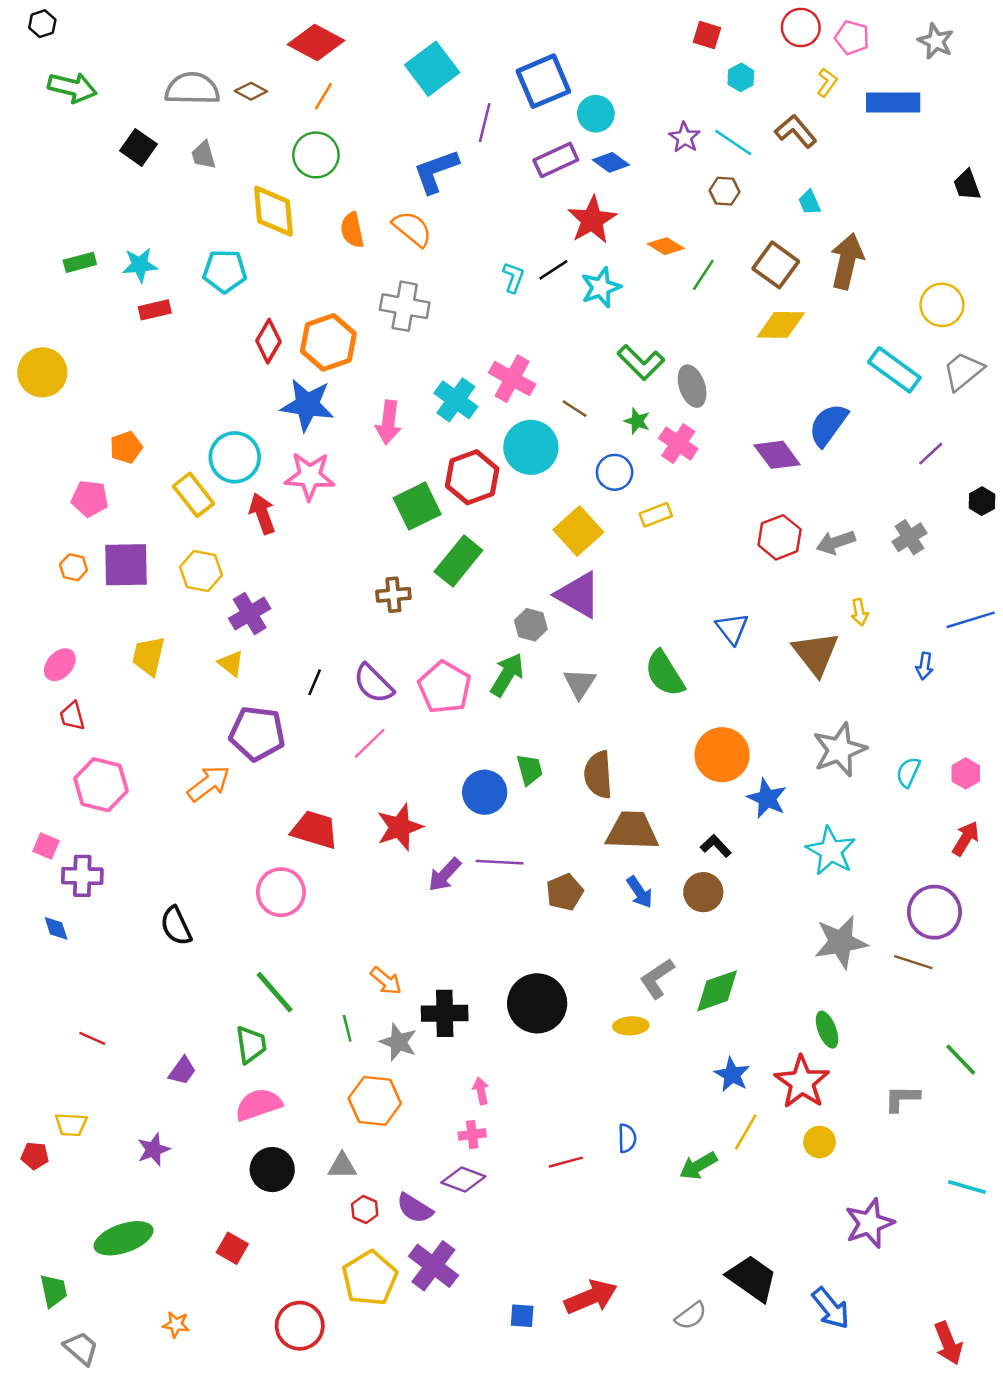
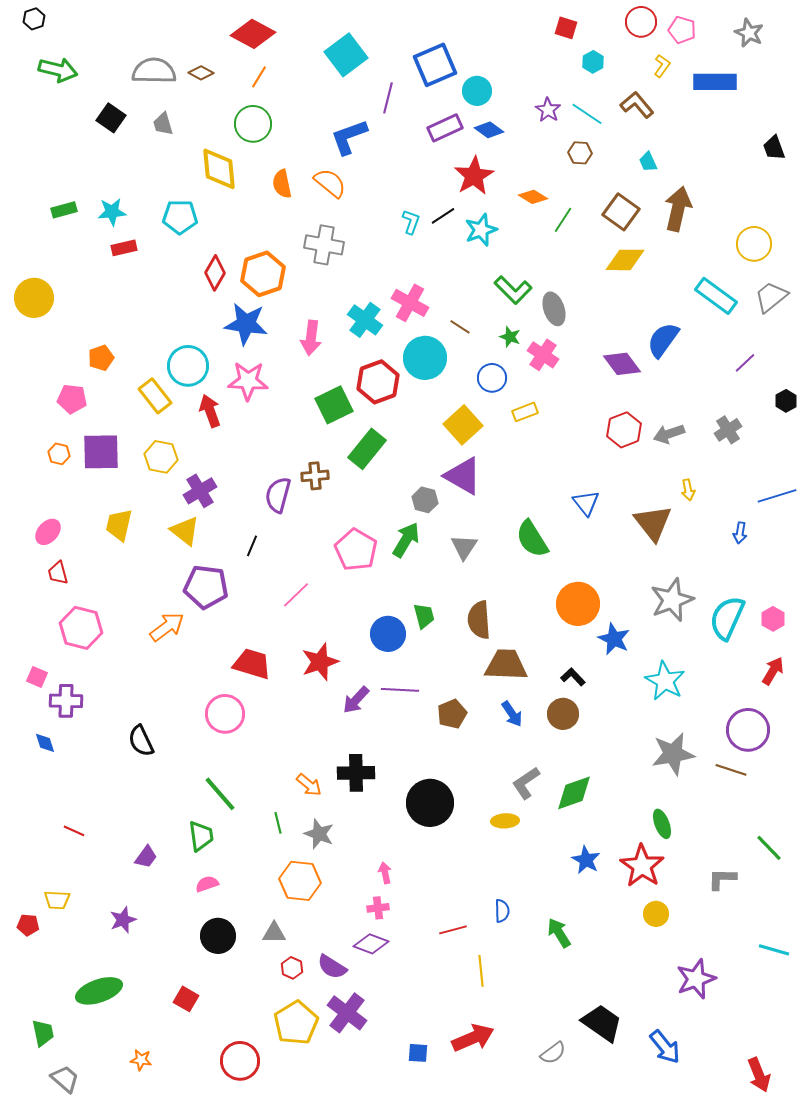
yellow triangle: (231, 663) -> (185, 531), size x1.4
purple semicircle: (373, 683) -> (278, 495), moved, turned 60
cyan semicircle: (908, 772) -> (727, 618), size x1.8
black cross: (445, 1013) -> (356, 773), moved
pink semicircle: (258, 1105) -> (207, 884), size x0.6
yellow line: (746, 1132) -> (481, 971), moved, turned -36
green arrow: (698, 1166) -> (559, 933), turned 88

